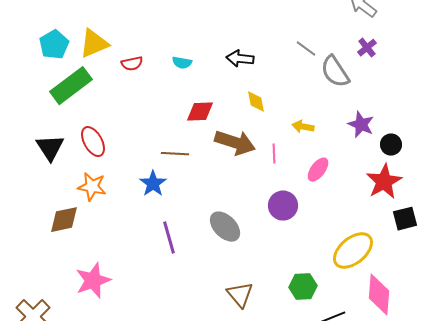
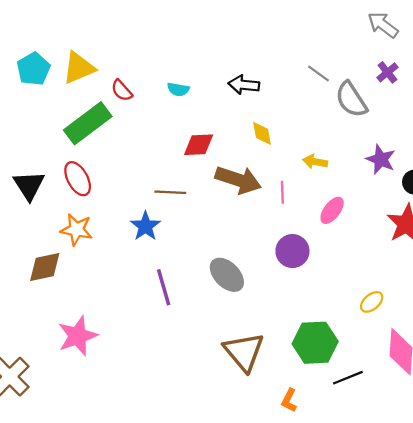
red semicircle: (132, 64) -> (122, 90), turned 60
green rectangle: (71, 86) -> (88, 123), moved
yellow ellipse: (353, 251) -> (372, 302), size x0.5
green hexagon: (303, 287) -> (315, 343), size x1.4
brown triangle: (240, 295) -> (244, 352), size x1.4

